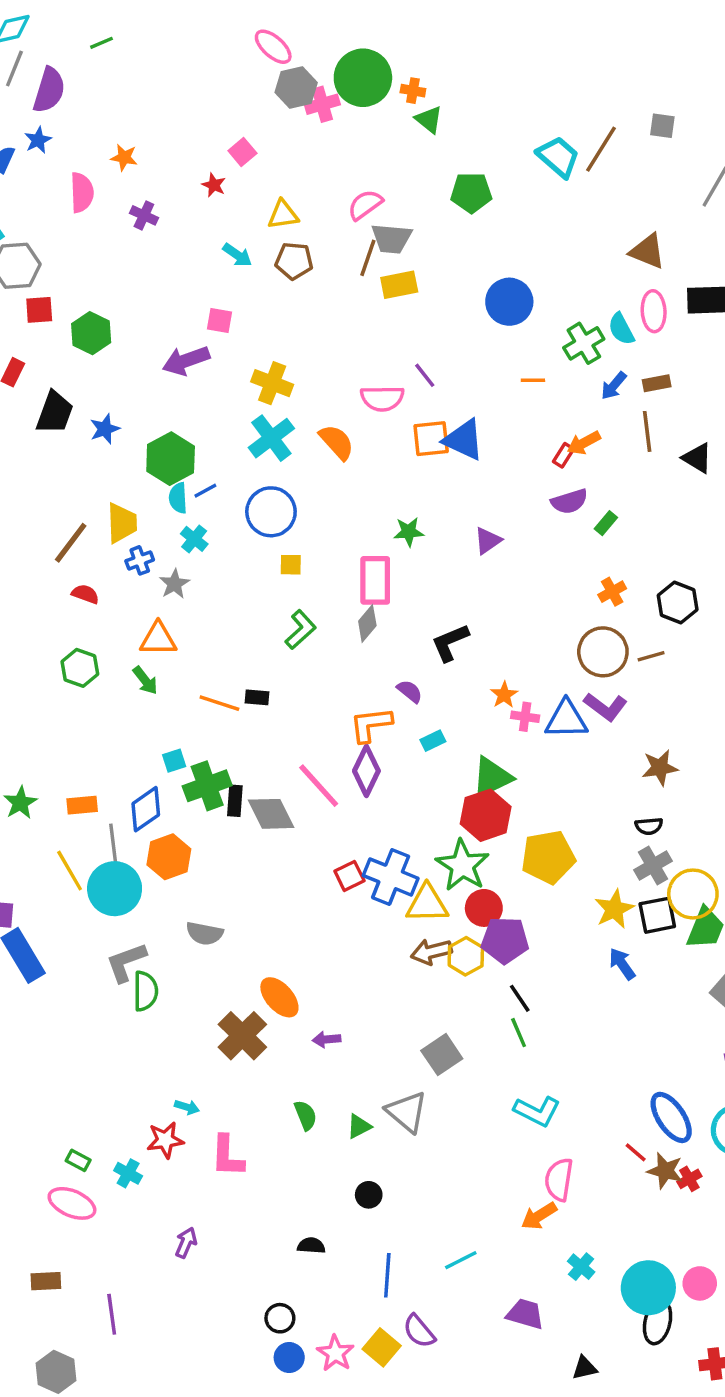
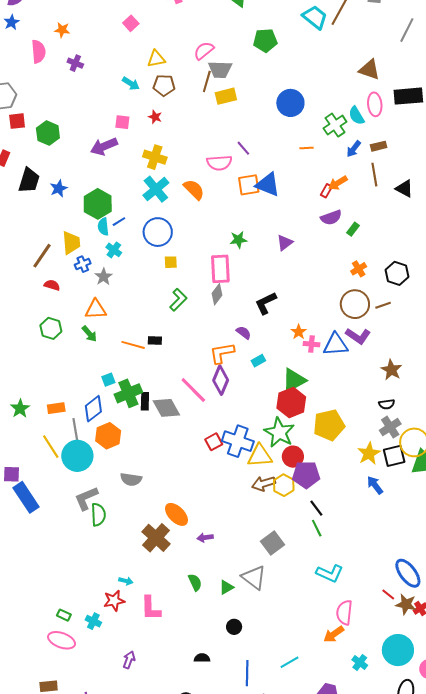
red star: (214, 185) -> (155, 117), moved
brown star: (660, 768) -> (391, 370), turned -30
cyan circle: (648, 1288) -> (398, 650), moved

